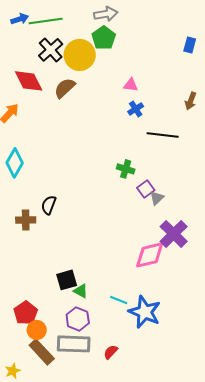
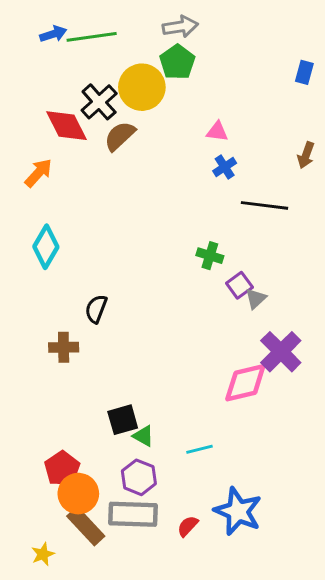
black cross: (51, 50) -> (99, 102), moved
brown cross: (26, 220) -> (64, 347), moved
cyan line: (119, 300) -> (200, 449), turned -36
blue star: (145, 312) -> (238, 511), moved
orange circle: (37, 330) -> (78, 494), size x1.4

